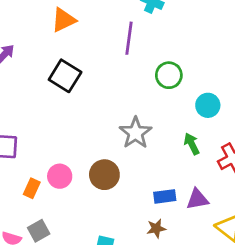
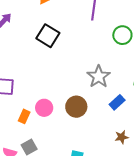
blue rectangle: (165, 196) -> (117, 102), moved, turned -35
brown star: (156, 228) -> (122, 137), moved

